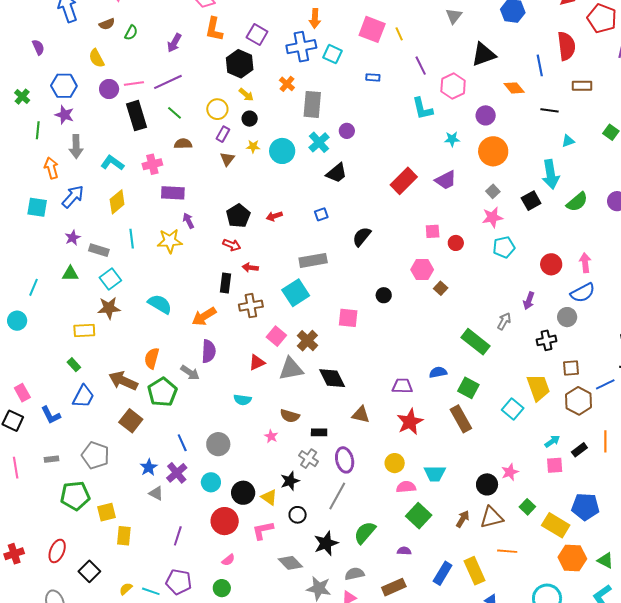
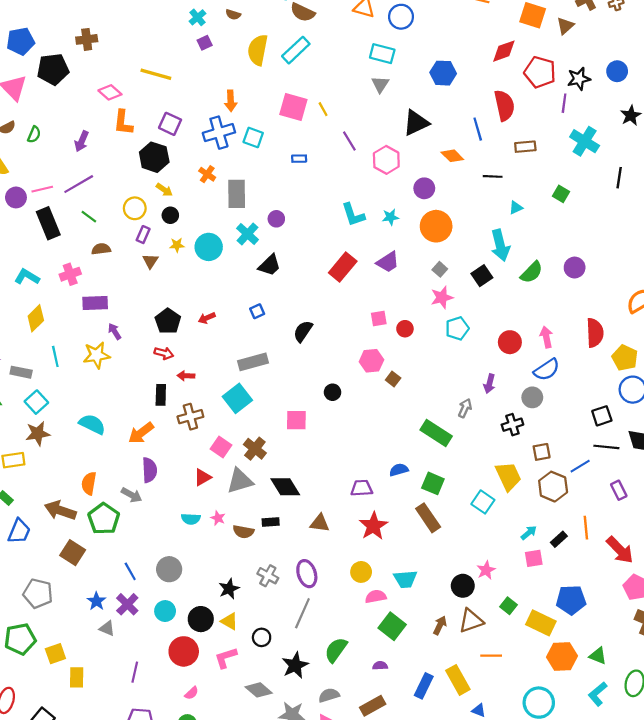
cyan L-shape: (422, 109) -> (353, 215), moved
black rectangle: (319, 432) -> (271, 522), moved
pink star: (271, 436) -> (218, 518), moved
black star: (290, 481) -> (229, 589), moved

